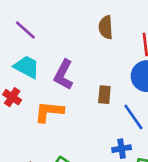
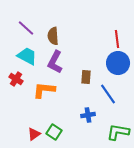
brown semicircle: (106, 27) -> (53, 36), moved
blue cross: (122, 149) -> (88, 115), moved

